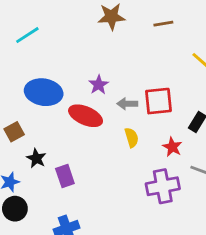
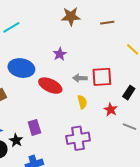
purple star: (99, 85) -> (60, 54), moved
black star: (36, 158) -> (16, 140), moved
purple cross: (163, 186) -> (78, 138), moved

